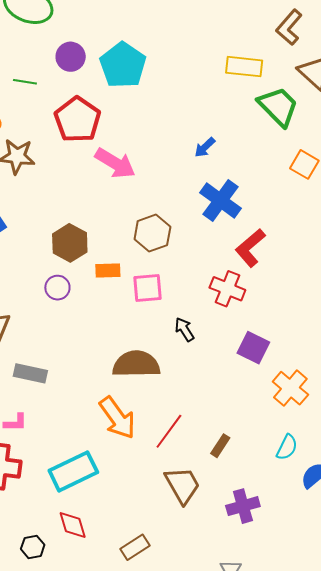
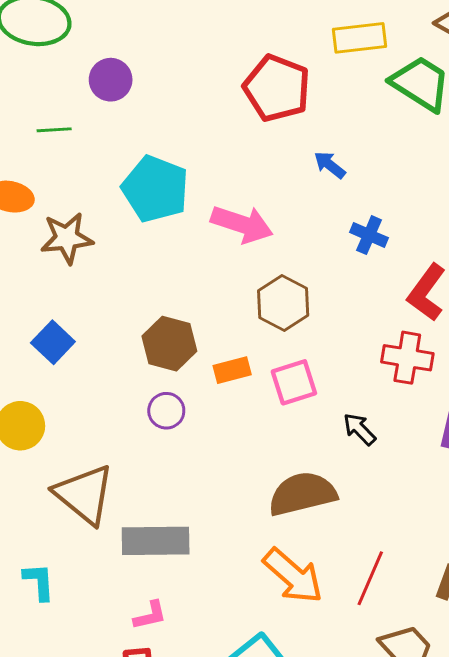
cyan pentagon: (123, 65) -> (155, 189), moved
red pentagon: (78, 120) -> (277, 88), moved
blue arrow: (205, 147) -> (330, 165), turned 95
pink arrow: (115, 163) -> (242, 224), moved
blue cross: (220, 201) -> (369, 235), size x0.6
gray rectangle: (30, 373) -> (156, 541), size x1.4

